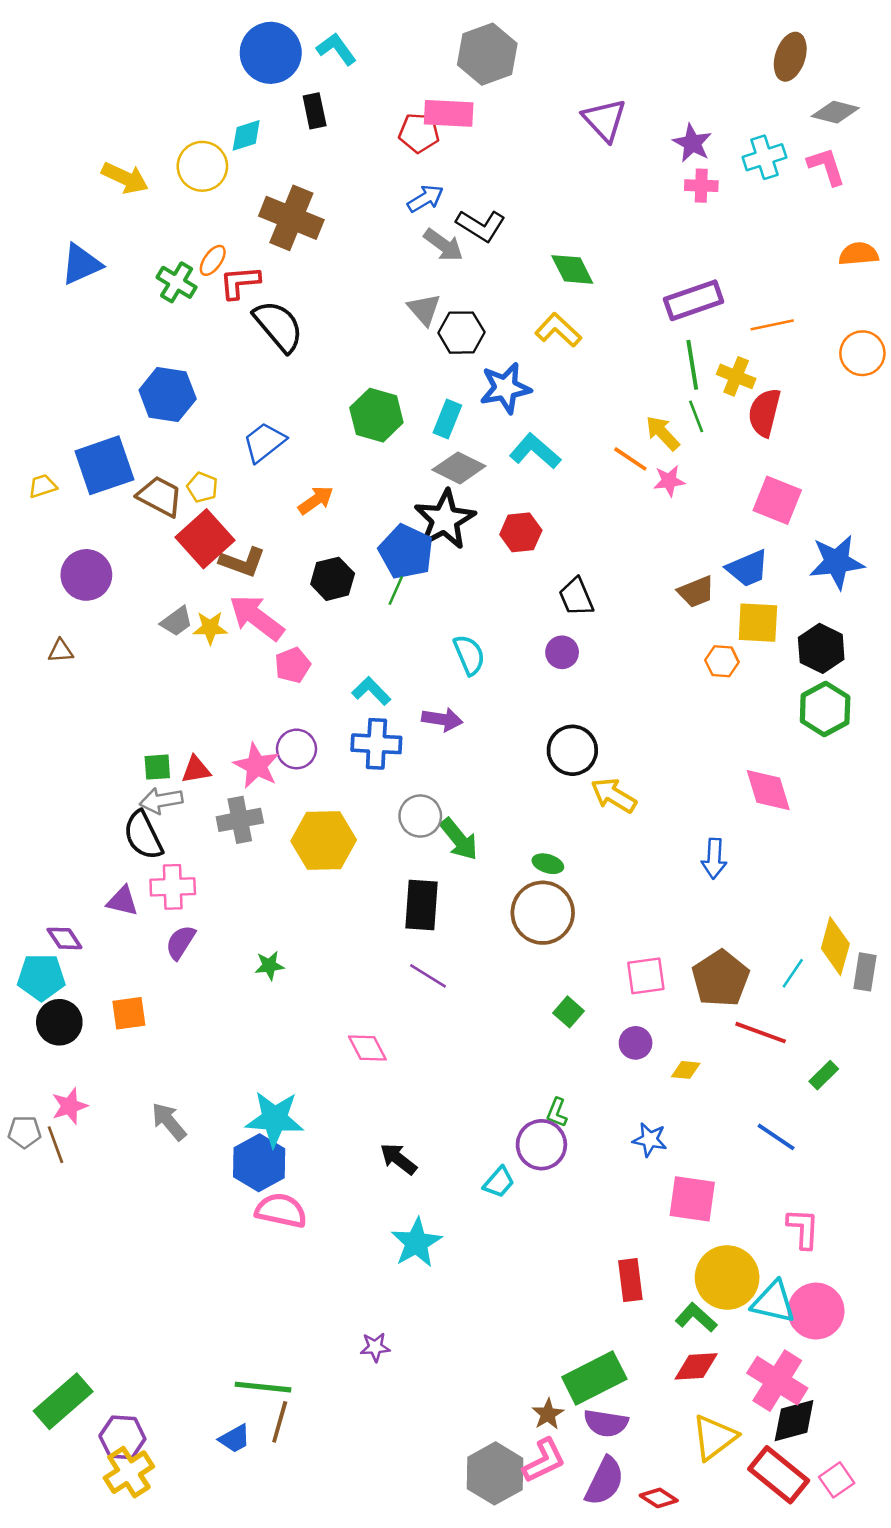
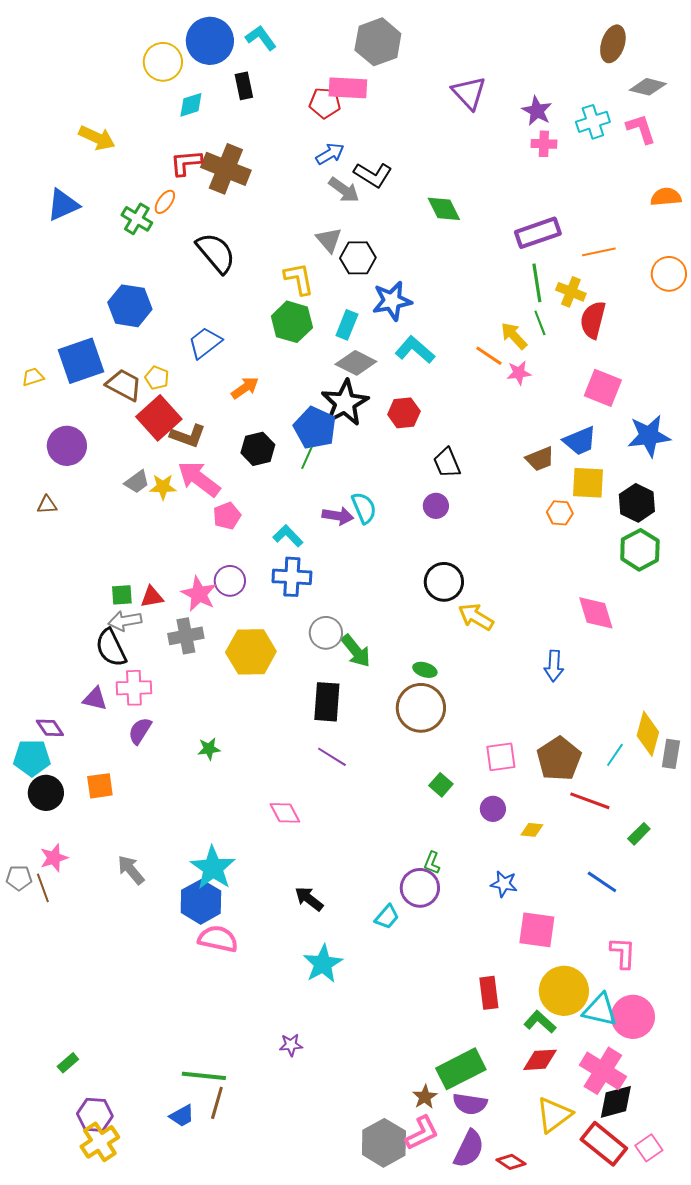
yellow circle: (202, 166) -> (163, 62), moved
red L-shape: (240, 282) -> (186, 163), moved
yellow L-shape: (558, 330) -> (299, 279), moved, turned 36
purple arrow: (442, 719) -> (338, 516), moved
cyan star: (275, 1119) -> (213, 868), turned 30
green rectangle: (63, 1401) -> (68, 1063), moved, size x0.5

